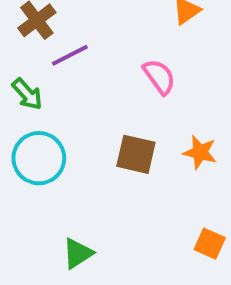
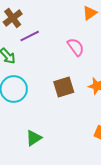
brown square: (136, 154) -> (64, 87), turned -30

